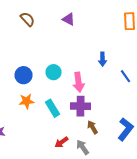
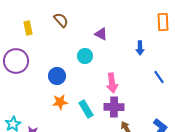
purple triangle: (68, 19) -> (101, 34), moved
blue arrow: (102, 59) -> (140, 48), moved
cyan circle: (54, 72) -> (85, 56), moved

